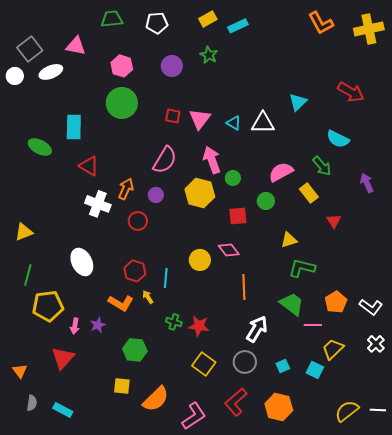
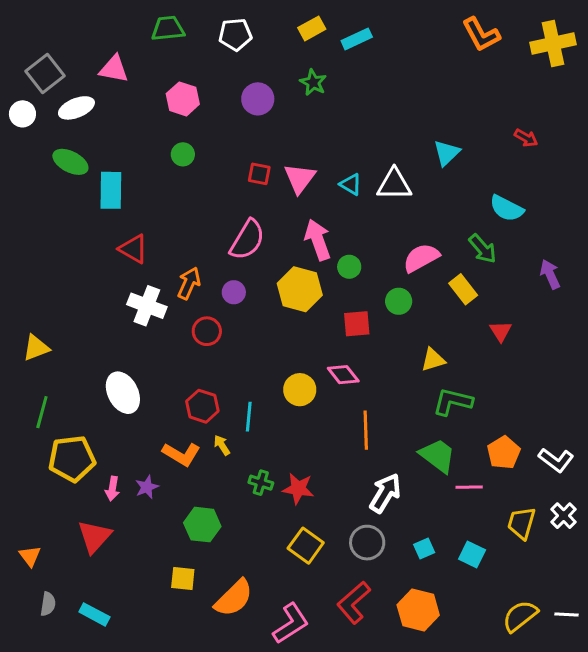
red arrow: (351, 92) -> (526, 138), size x0.6
green circle: (122, 103) -> (183, 154), size x0.5
green ellipse: (40, 147) -> (70, 162), moved
yellow trapezoid: (333, 349) -> (522, 523), moved, turned -30

